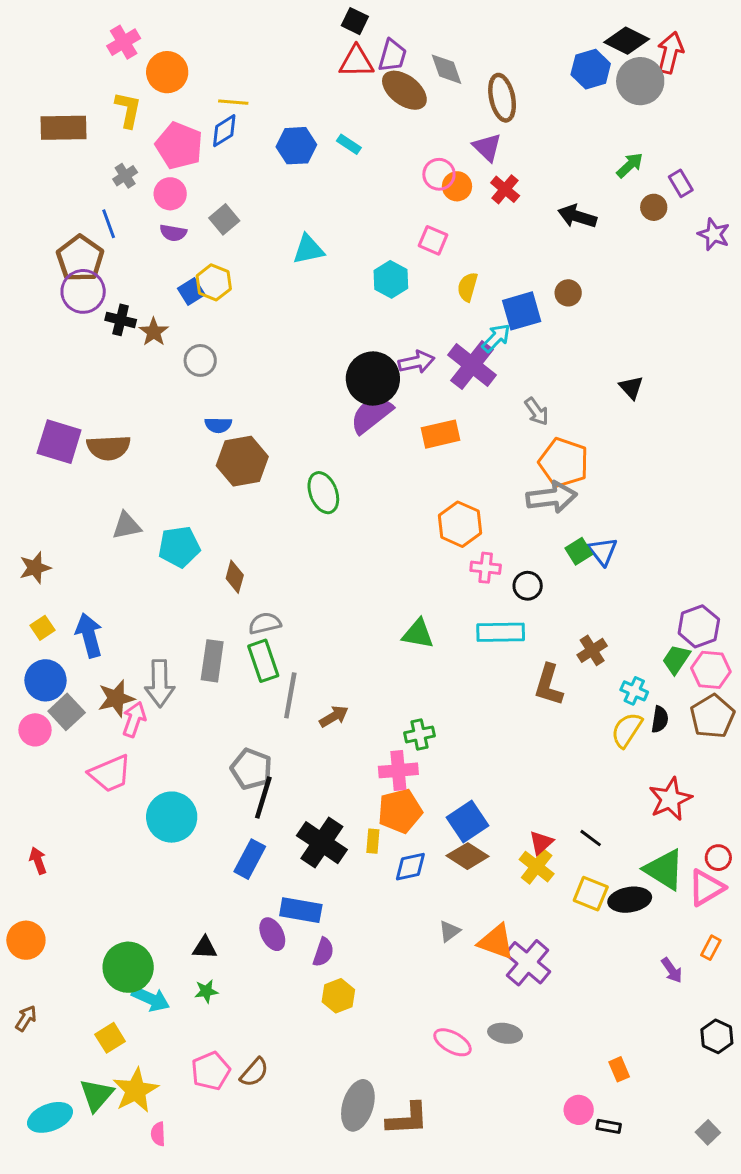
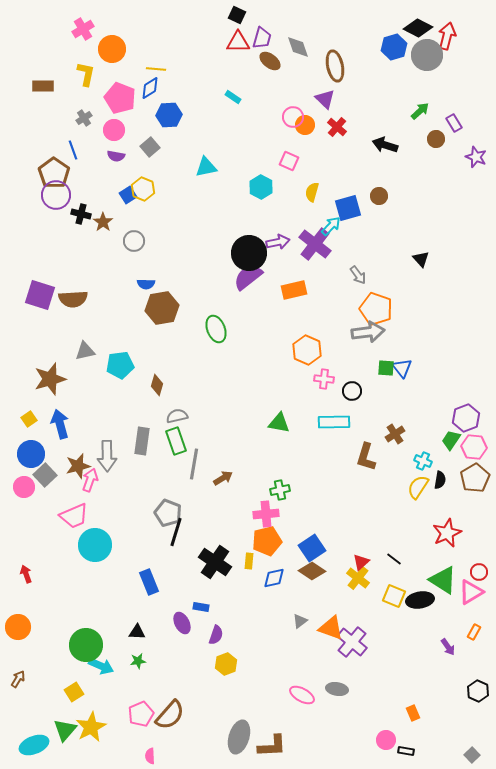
brown ellipse: (404, 90) -> (270, 61), size x0.7
brown rectangle: (64, 128) -> (43, 86), size x0.7
blue hexagon: (296, 146) -> (169, 115), moved
green square: (579, 551) -> (386, 368), turned 36
brown star: (35, 568) -> (50, 379), moved, size x1.5
cyan circle: (172, 817) -> (95, 545), moved
blue rectangle: (250, 859) -> (149, 582), moved, turned -50
blue rectangle: (301, 910) -> (201, 607), size x0.6
brown semicircle: (254, 1072) -> (170, 715), size x1.5
pink semicircle: (158, 1134) -> (150, 756), moved

